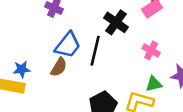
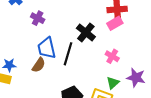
blue trapezoid: (68, 45) -> (47, 48), turned 125
green triangle: (154, 84) -> (113, 83), turned -32

